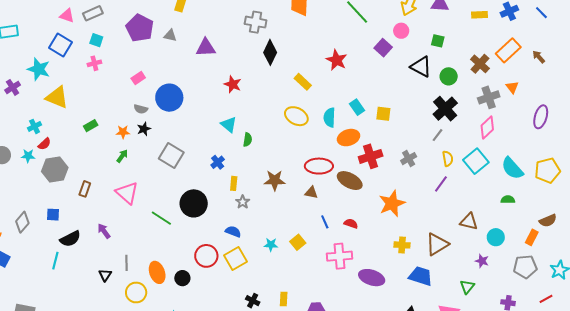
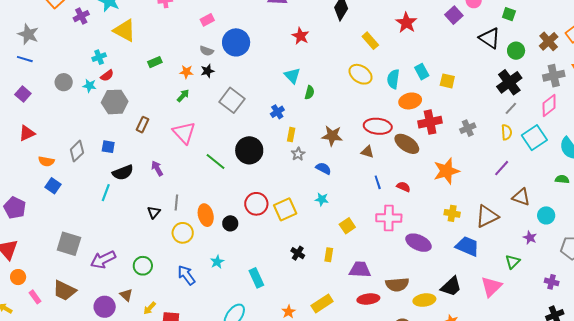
gray line: (438, 135) -> (511, 108), moved
purple line: (441, 184) -> (502, 168), moved
blue semicircle: (233, 232) -> (323, 168), moved
yellow square: (298, 242) -> (347, 226), moved

